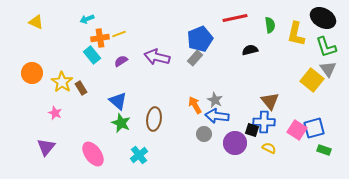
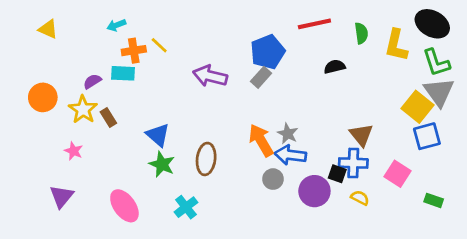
yellow line: (119, 34) -> (159, 45), turned 64
cyan rectangle: (92, 55) -> (123, 73), turned -48
purple semicircle: (121, 61) -> (92, 81), moved
gray triangle: (328, 69) -> (439, 92), size x1.4
orange arrow: (195, 105) -> (261, 140), size x1.4
blue square: (314, 128) -> (427, 136), moved

